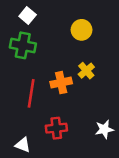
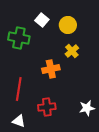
white square: (28, 15) -> (42, 20), moved
yellow cross: (86, 71) -> (72, 51), moved
red line: (31, 93) -> (19, 89), moved

